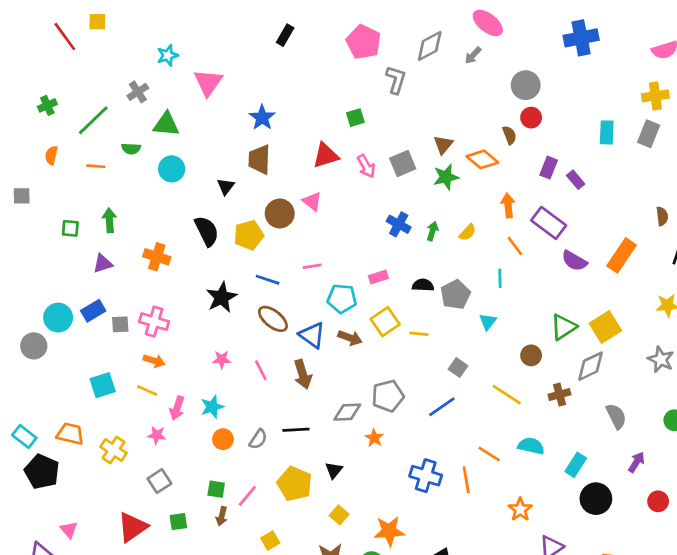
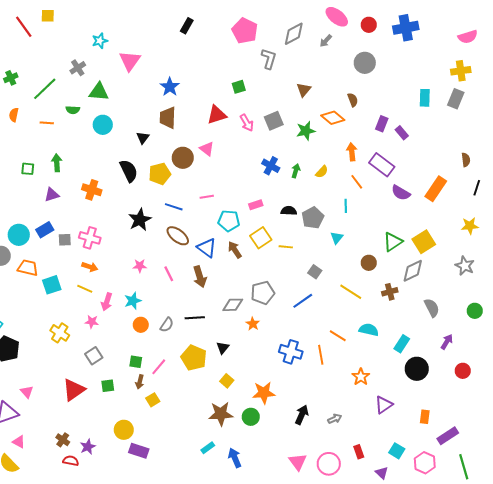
red circle: (531, 118) -> (369, 25), moved
brown triangle: (443, 145) -> (304, 90), moved
brown arrow: (350, 338) -> (235, 250), turned -144
orange trapezoid: (70, 434) -> (28, 268), moved
yellow square: (270, 541) -> (153, 400), moved

